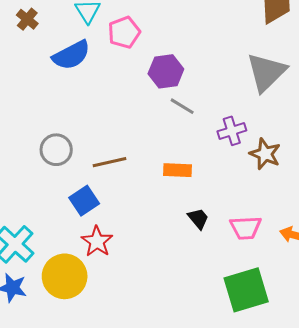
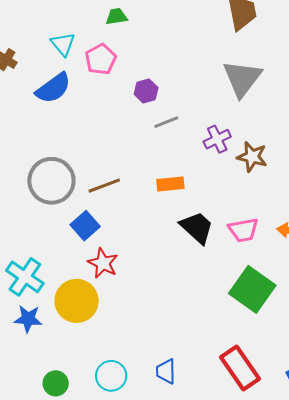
purple hexagon: (166, 71) -> (146, 91), size x0.7
gray line: (182, 106) -> (166, 122), turned -45
gray circle: (56, 150) -> (51, 181), size x1.5
black trapezoid: (198, 219) -> (197, 228), size x1.6
green square: (246, 290) -> (252, 289), turned -30

